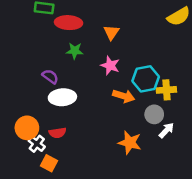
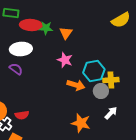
green star: (75, 51) -> (46, 28), moved
white ellipse: (62, 97) -> (21, 49), moved
gray circle: (154, 114) -> (101, 91), moved

